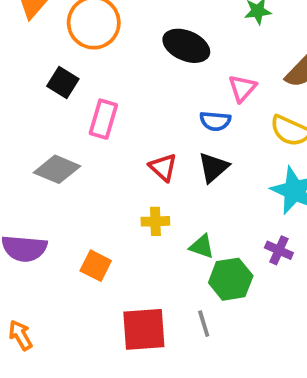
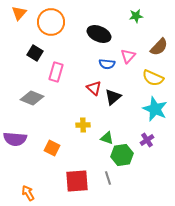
blue semicircle: (215, 121) -> (107, 64), moved
red triangle: (163, 167) -> (94, 88), moved
purple cross: (279, 250) -> (147, 140), turned 32
orange arrow: (20, 335) -> (28, 193), moved

